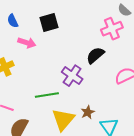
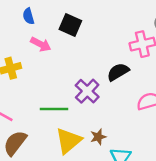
black square: (49, 22) -> (70, 25), turned 30

